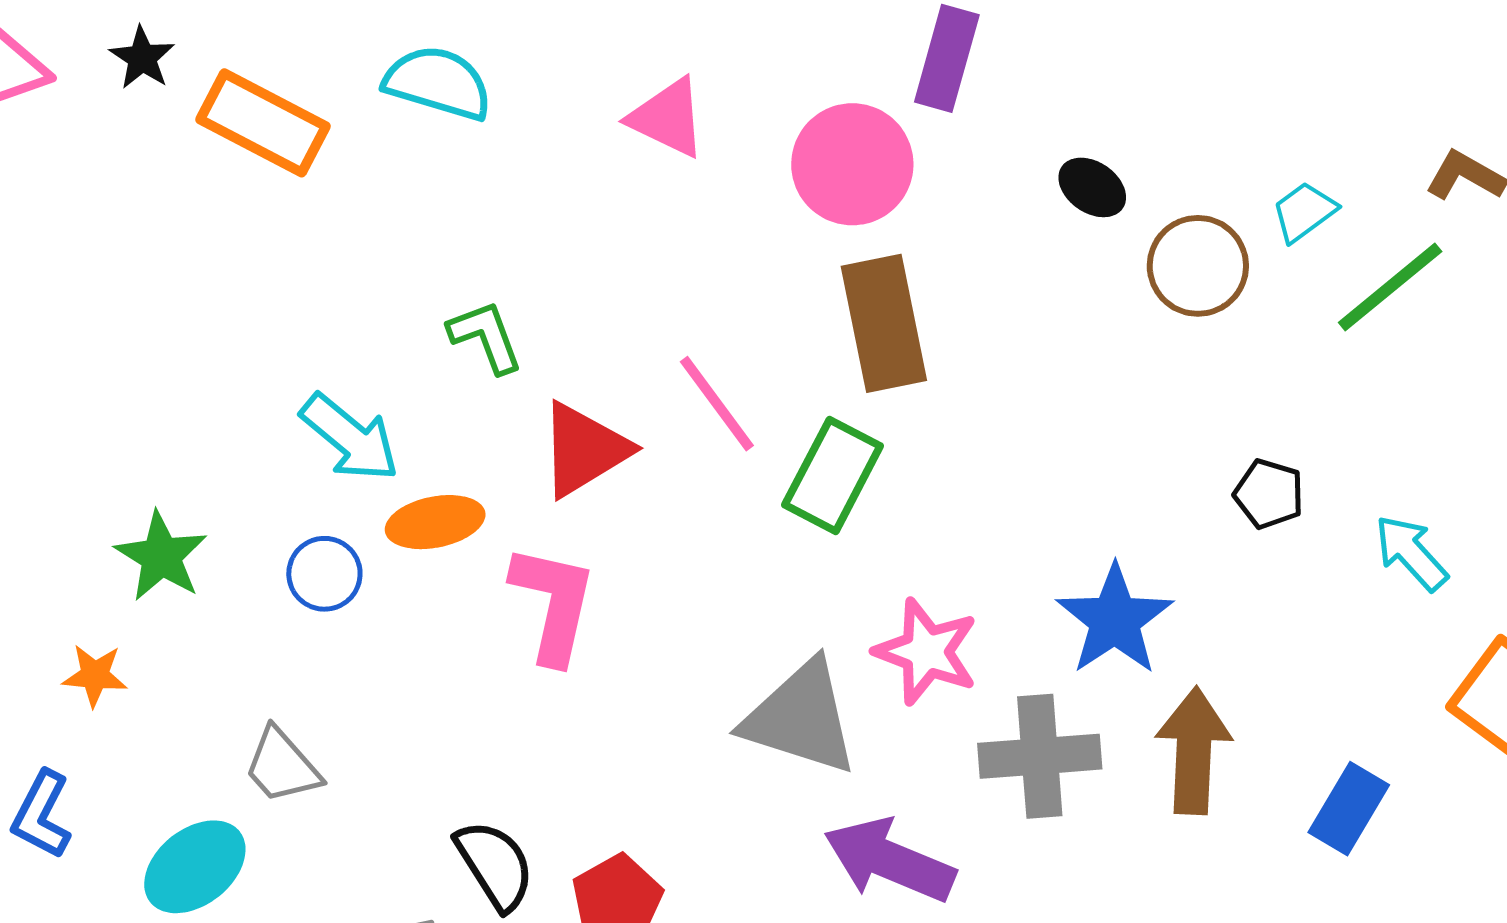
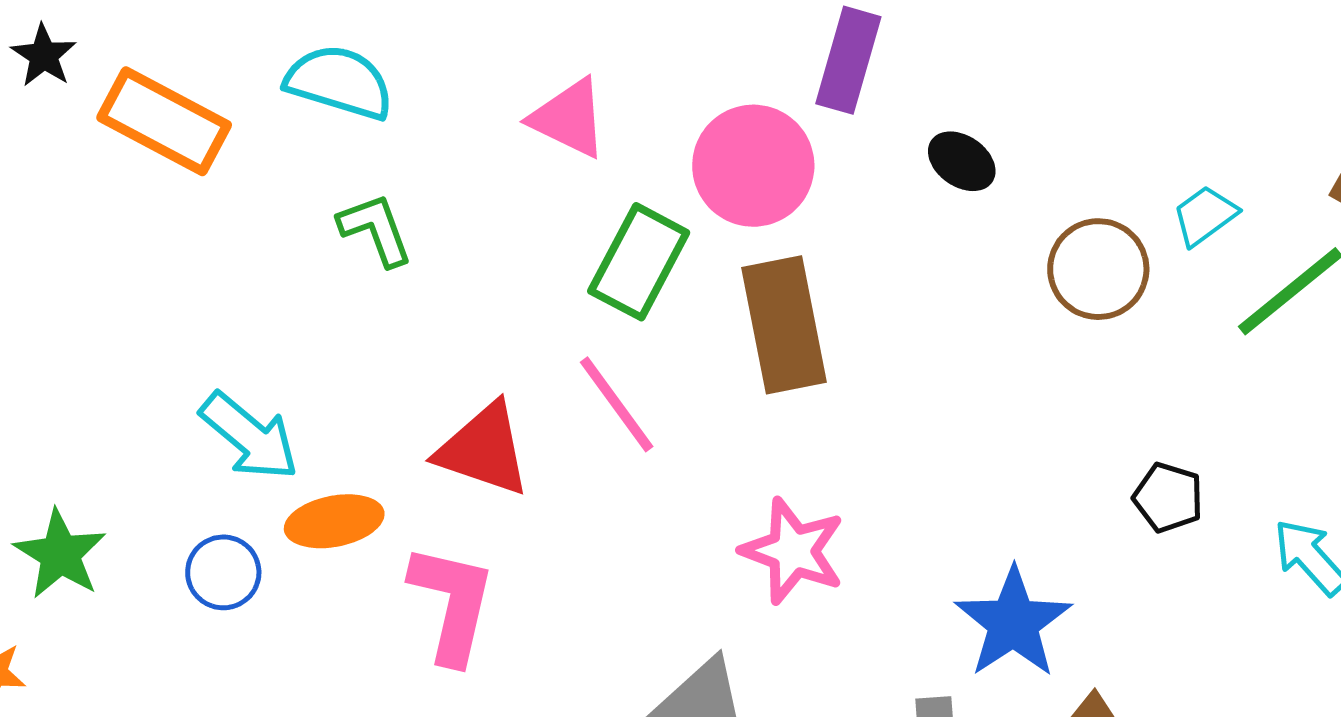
black ellipse: (1092, 187) -> (962, 161), moved
green L-shape: (486, 337) -> (376, 230), moved
red triangle: (584, 449) -> (484, 450), turned 50
green rectangle: (833, 475) -> (639, 262), moved
pink star: (926, 652) -> (793, 551), moved

